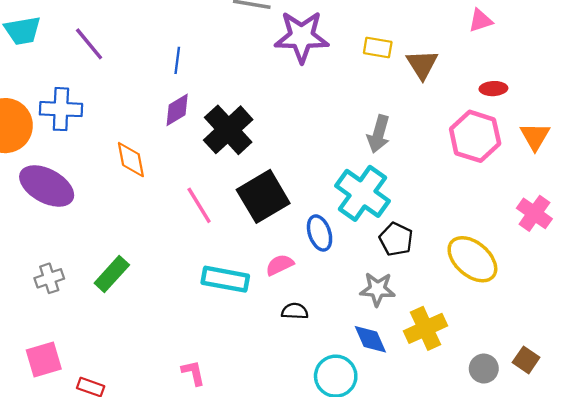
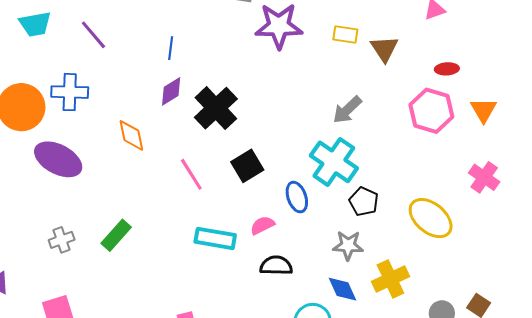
gray arrow: (379, 134) -> (347, 110), turned 32
black square: (263, 196) -> (247, 166), size x0.7
black semicircle: (295, 311) -> (276, 266), size x1.4

